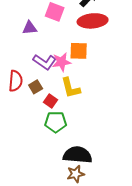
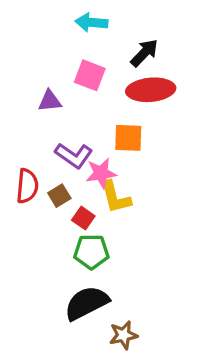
pink star: (62, 62) -> (101, 173), moved
black semicircle: (78, 155) -> (87, 303), moved, turned -32

